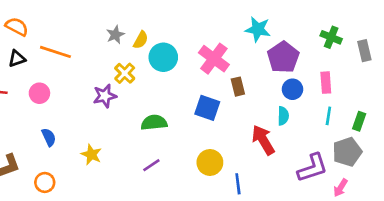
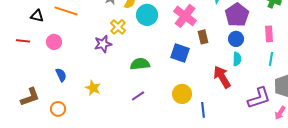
black triangle: (17, 59) -> (37, 16), turned 32
blue circle: (292, 89) -> (236, 39), moved

